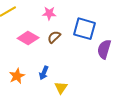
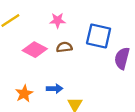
brown semicircle: (54, 37) -> (64, 47), turned 40
blue arrow: (44, 73) -> (55, 89), turned -112

